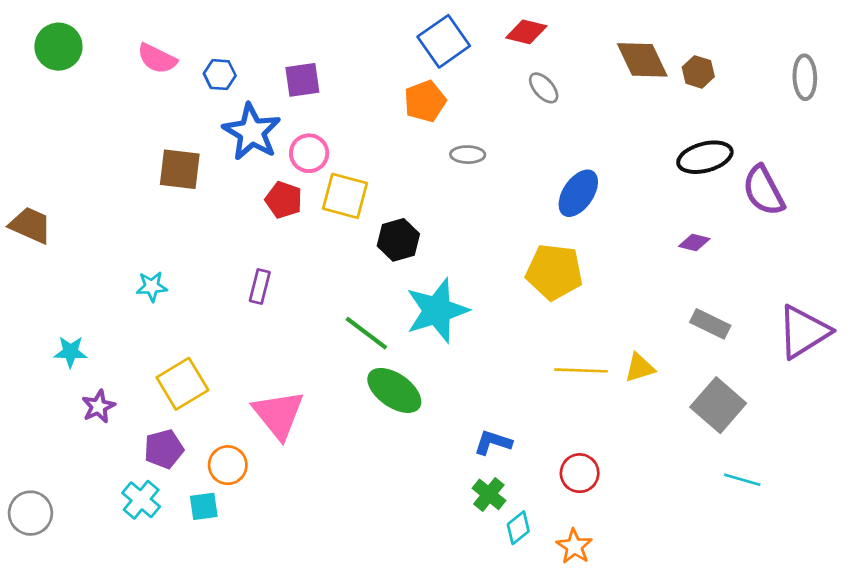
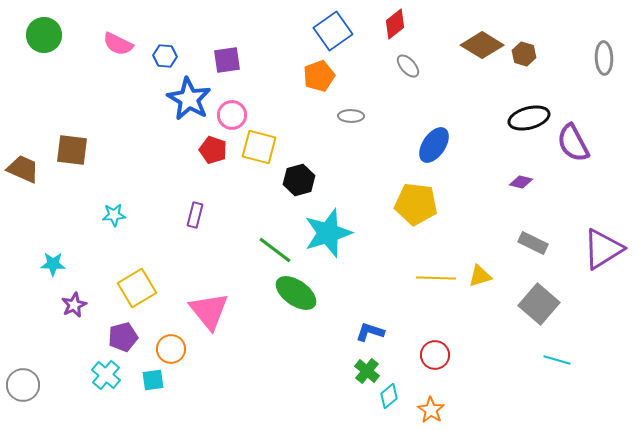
red diamond: (526, 32) -> (395, 24), turned -52
brown diamond: (642, 60) -> (482, 45), turned -33
brown square: (180, 169) -> (72, 150), moved

